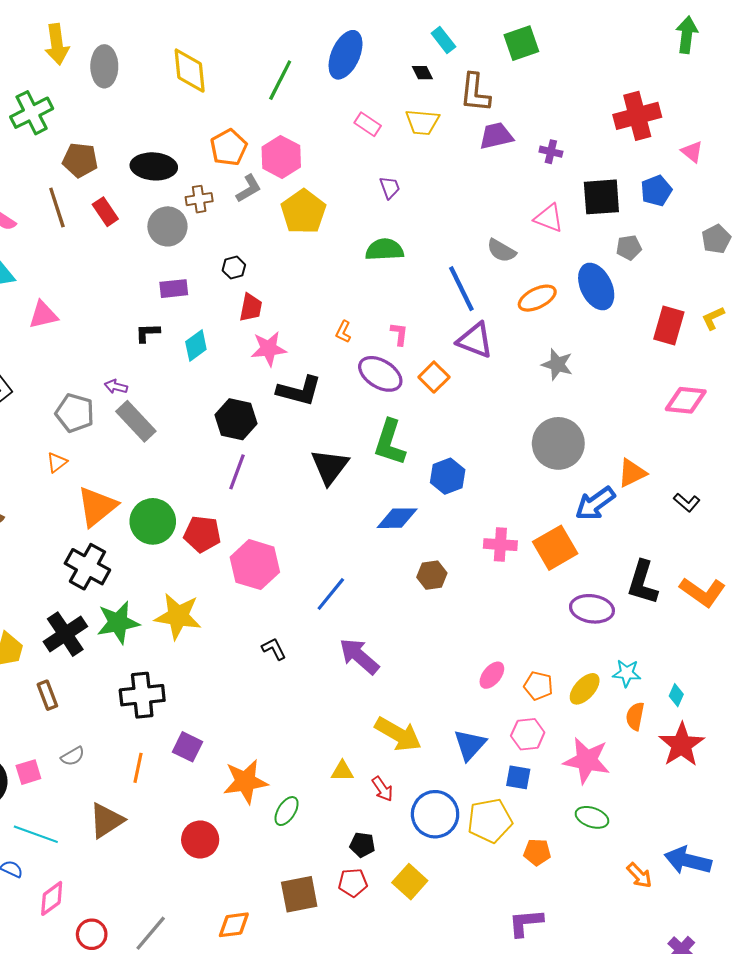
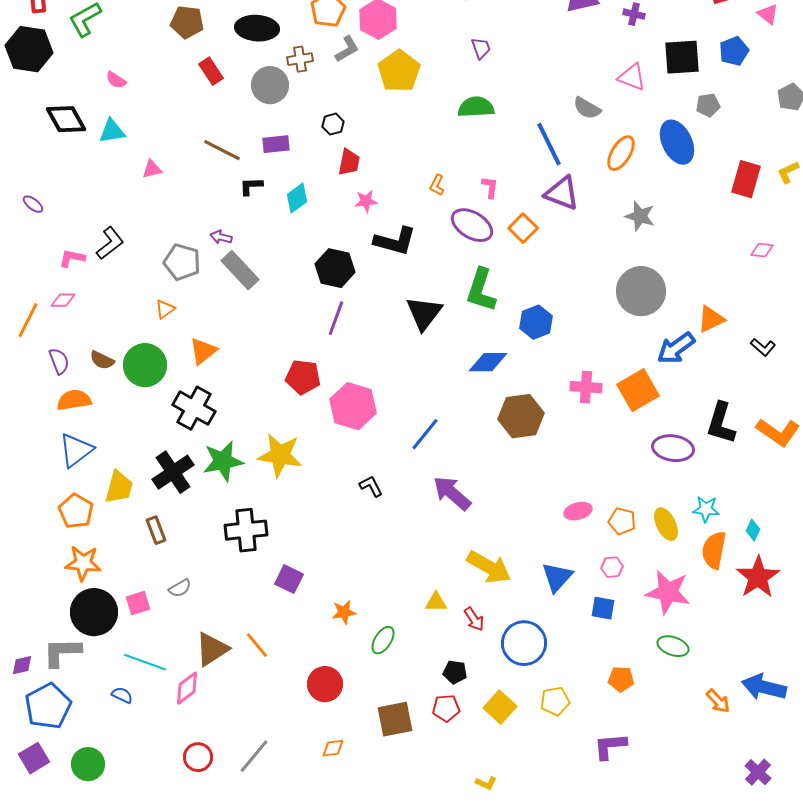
brown line: (57, 208) -> (222, 150), moved, turned -45
orange ellipse: (537, 298) -> (621, 153), turned -33
pink triangle: (43, 315) -> (152, 169), size x0.7
pink star: (269, 349) -> (366, 201), size x0.7
pink diamond: (686, 400) -> (762, 250), size x0.6
orange triangle: (97, 507) -> (203, 351), size x0.7
green circle: (153, 521) -> (145, 365), moved
brown hexagon: (432, 575) -> (521, 416), size x1.6
pink ellipse: (492, 675) -> (578, 511), turned 36
yellow ellipse: (585, 689) -> (666, 524), turned -68
orange semicircle: (635, 716) -> (714, 550), size x1.4
pink hexagon: (528, 734) -> (612, 567), size x0.7
orange line: (138, 768) -> (257, 645), moved, turned -52
orange star: (245, 782) -> (344, 612), size x0.6
yellow pentagon: (490, 821) -> (555, 701), moved, size x0.7
red circle: (200, 839) -> (325, 684), moved
pink diamond: (52, 898) -> (187, 688), moved
orange diamond: (234, 925) -> (333, 748), size x0.7

